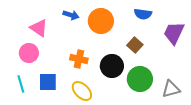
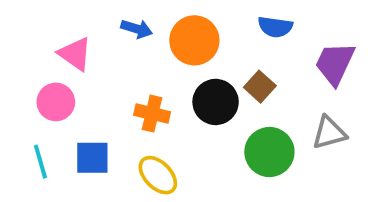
black circle: (112, 66) -> (216, 102), moved
gray triangle: (171, 89) -> (329, 133), moved

